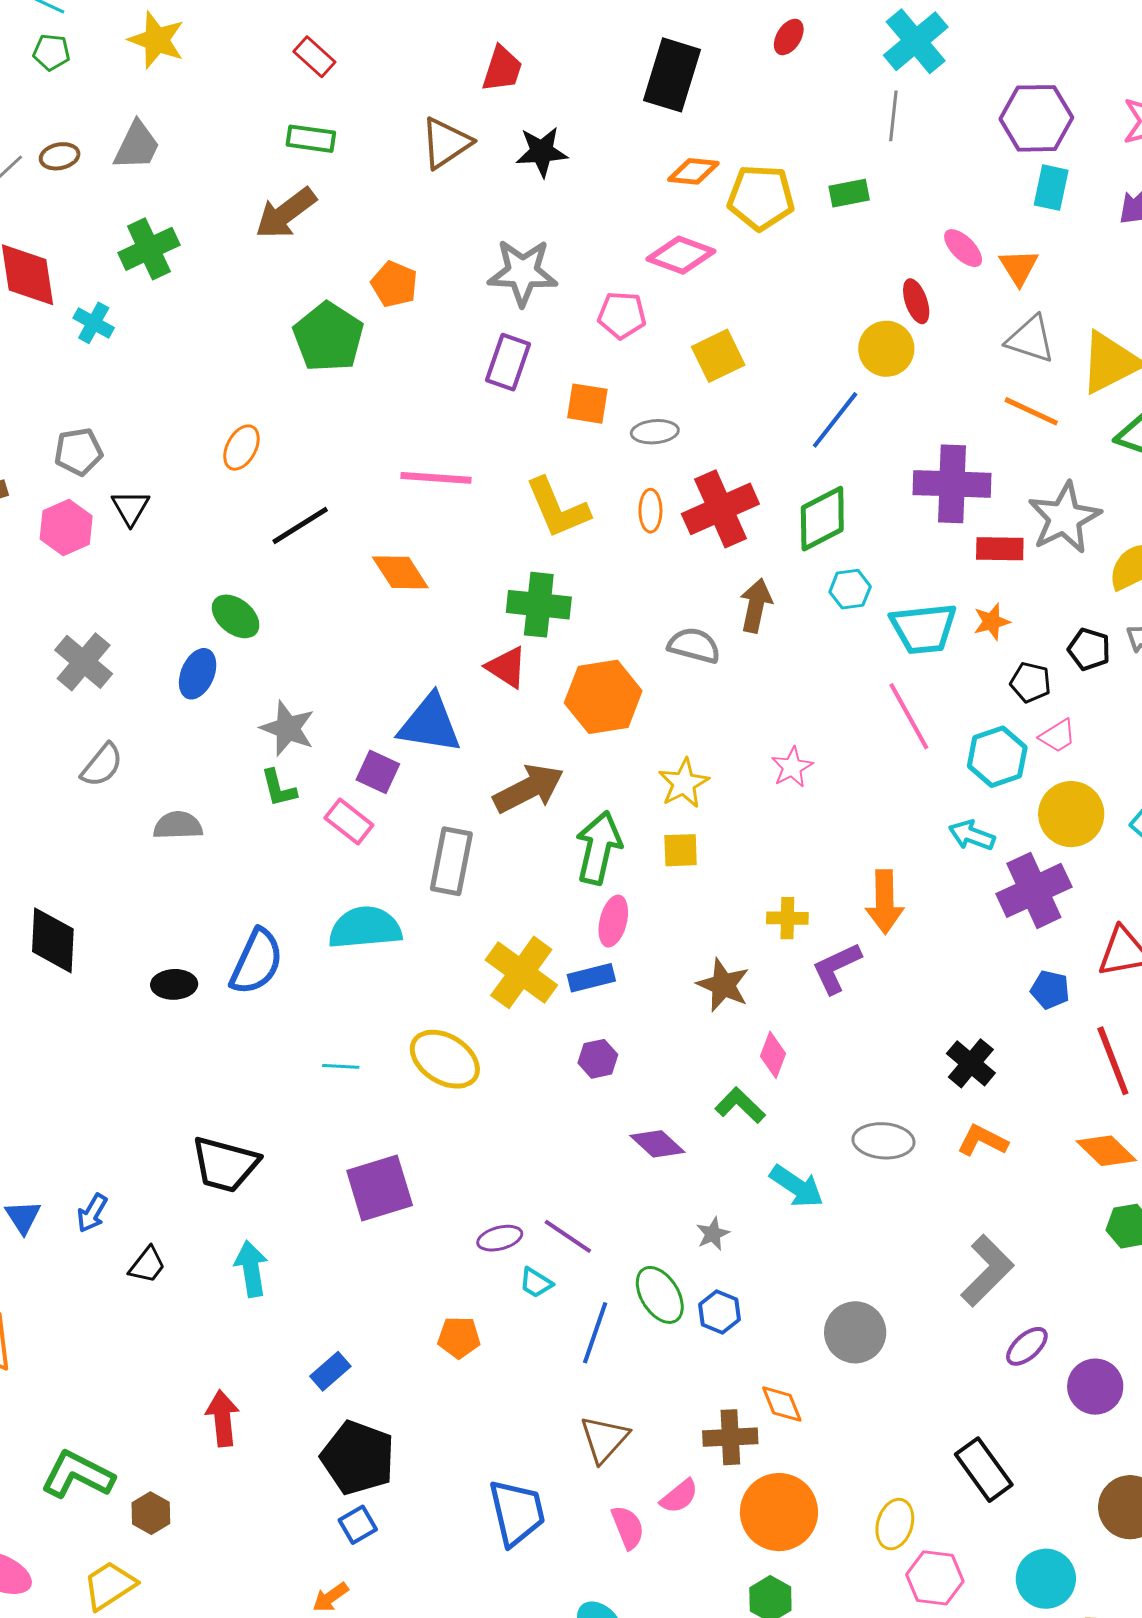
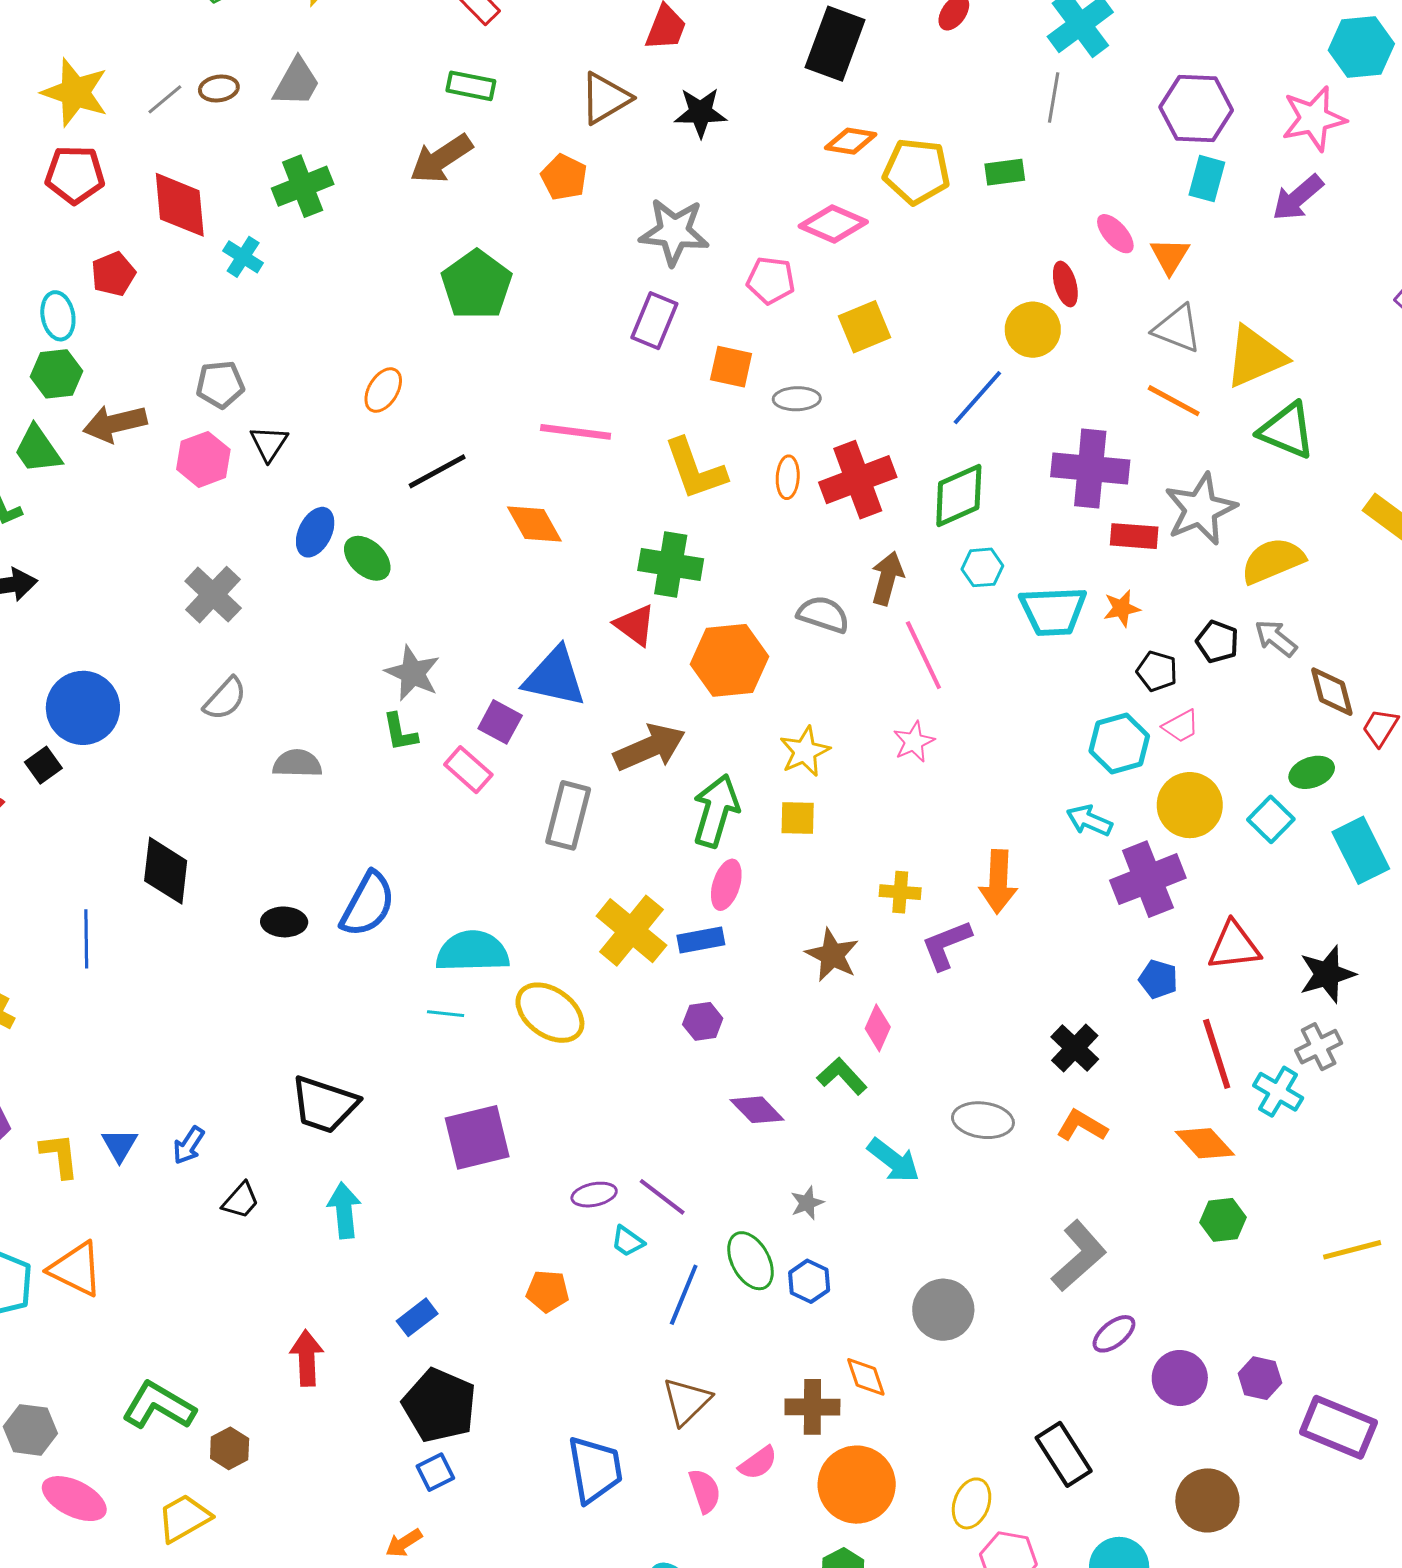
orange pentagon: (394, 284) -> (564, 177), moved
blue ellipse: (198, 674) -> (315, 532), moved
pink line: (909, 716) -> (923, 655), moved
cyan semicircle: (365, 928) -> (472, 951), moved

